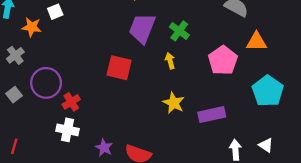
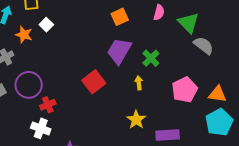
white square: (55, 12) -> (46, 25), turned -32
orange triangle: (256, 42) -> (217, 94), moved
red square: (119, 68) -> (94, 82), turned 30

